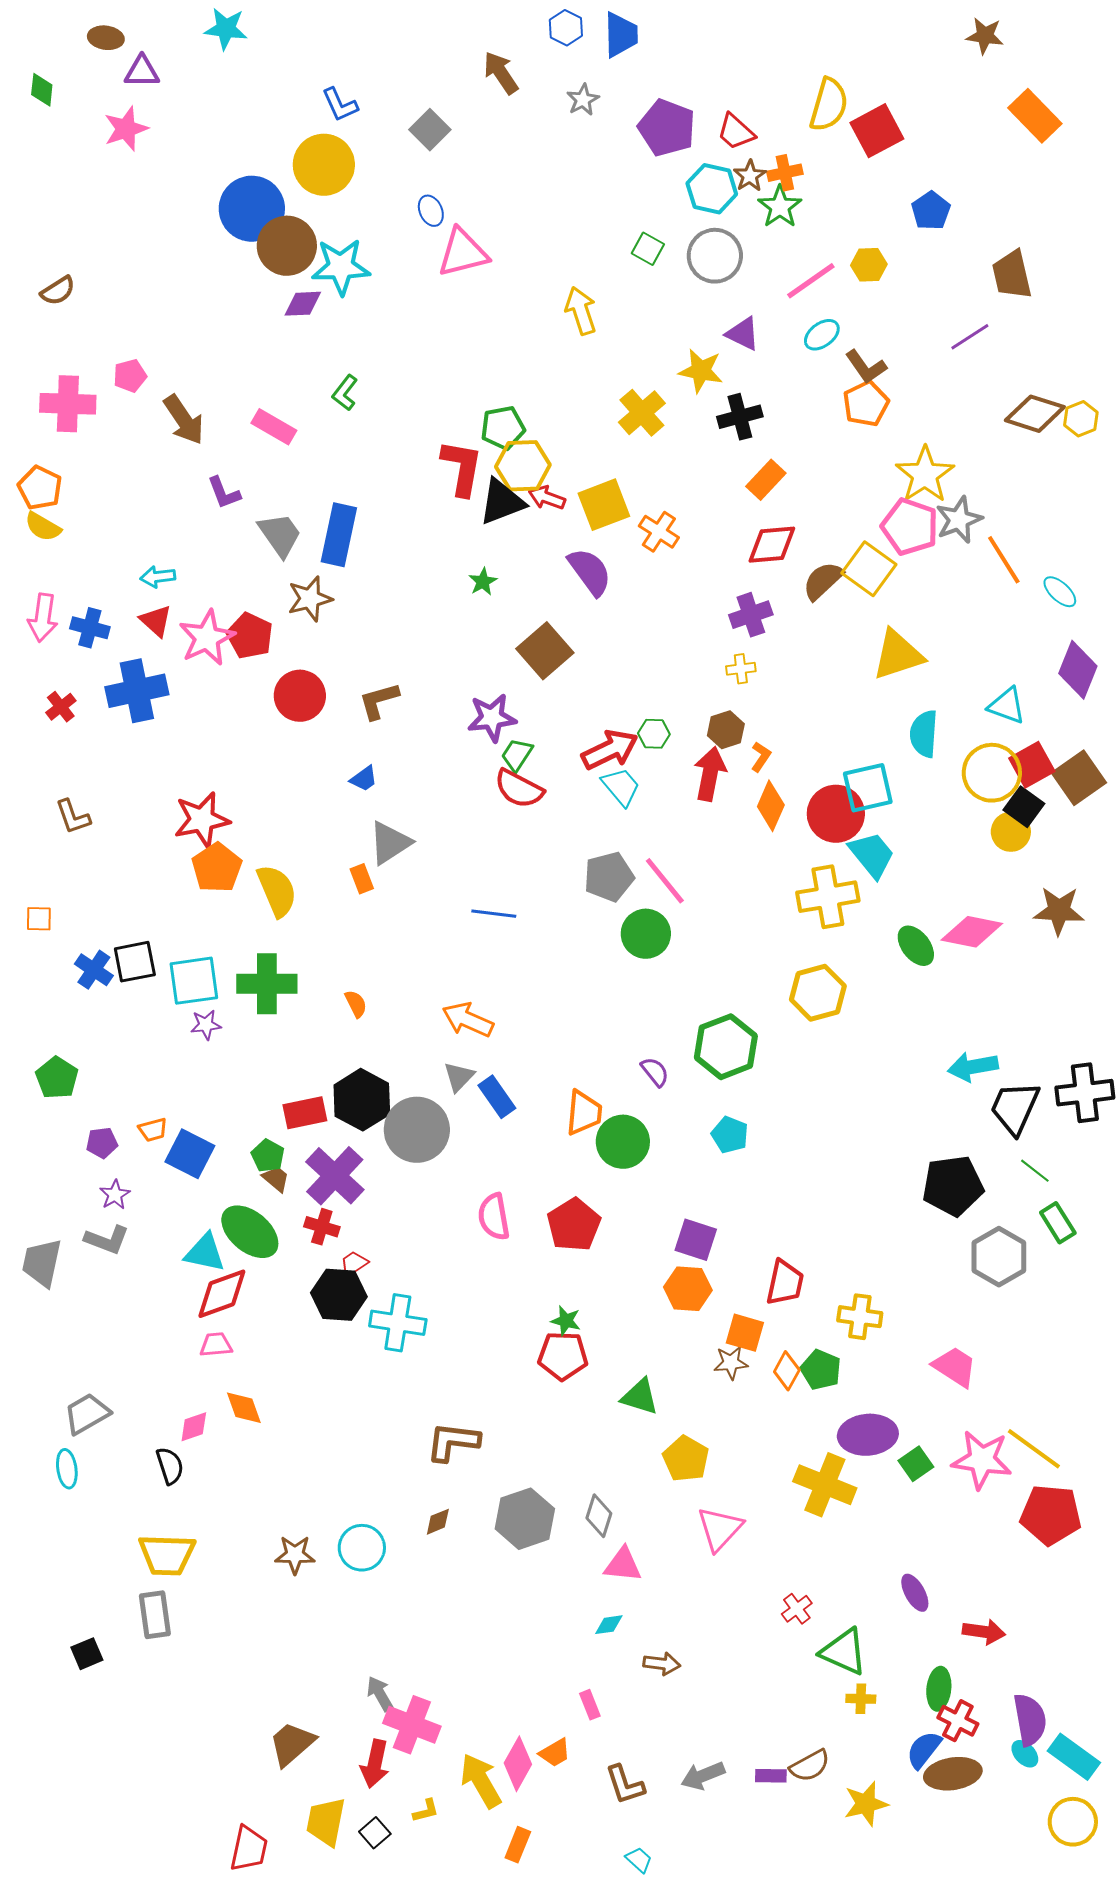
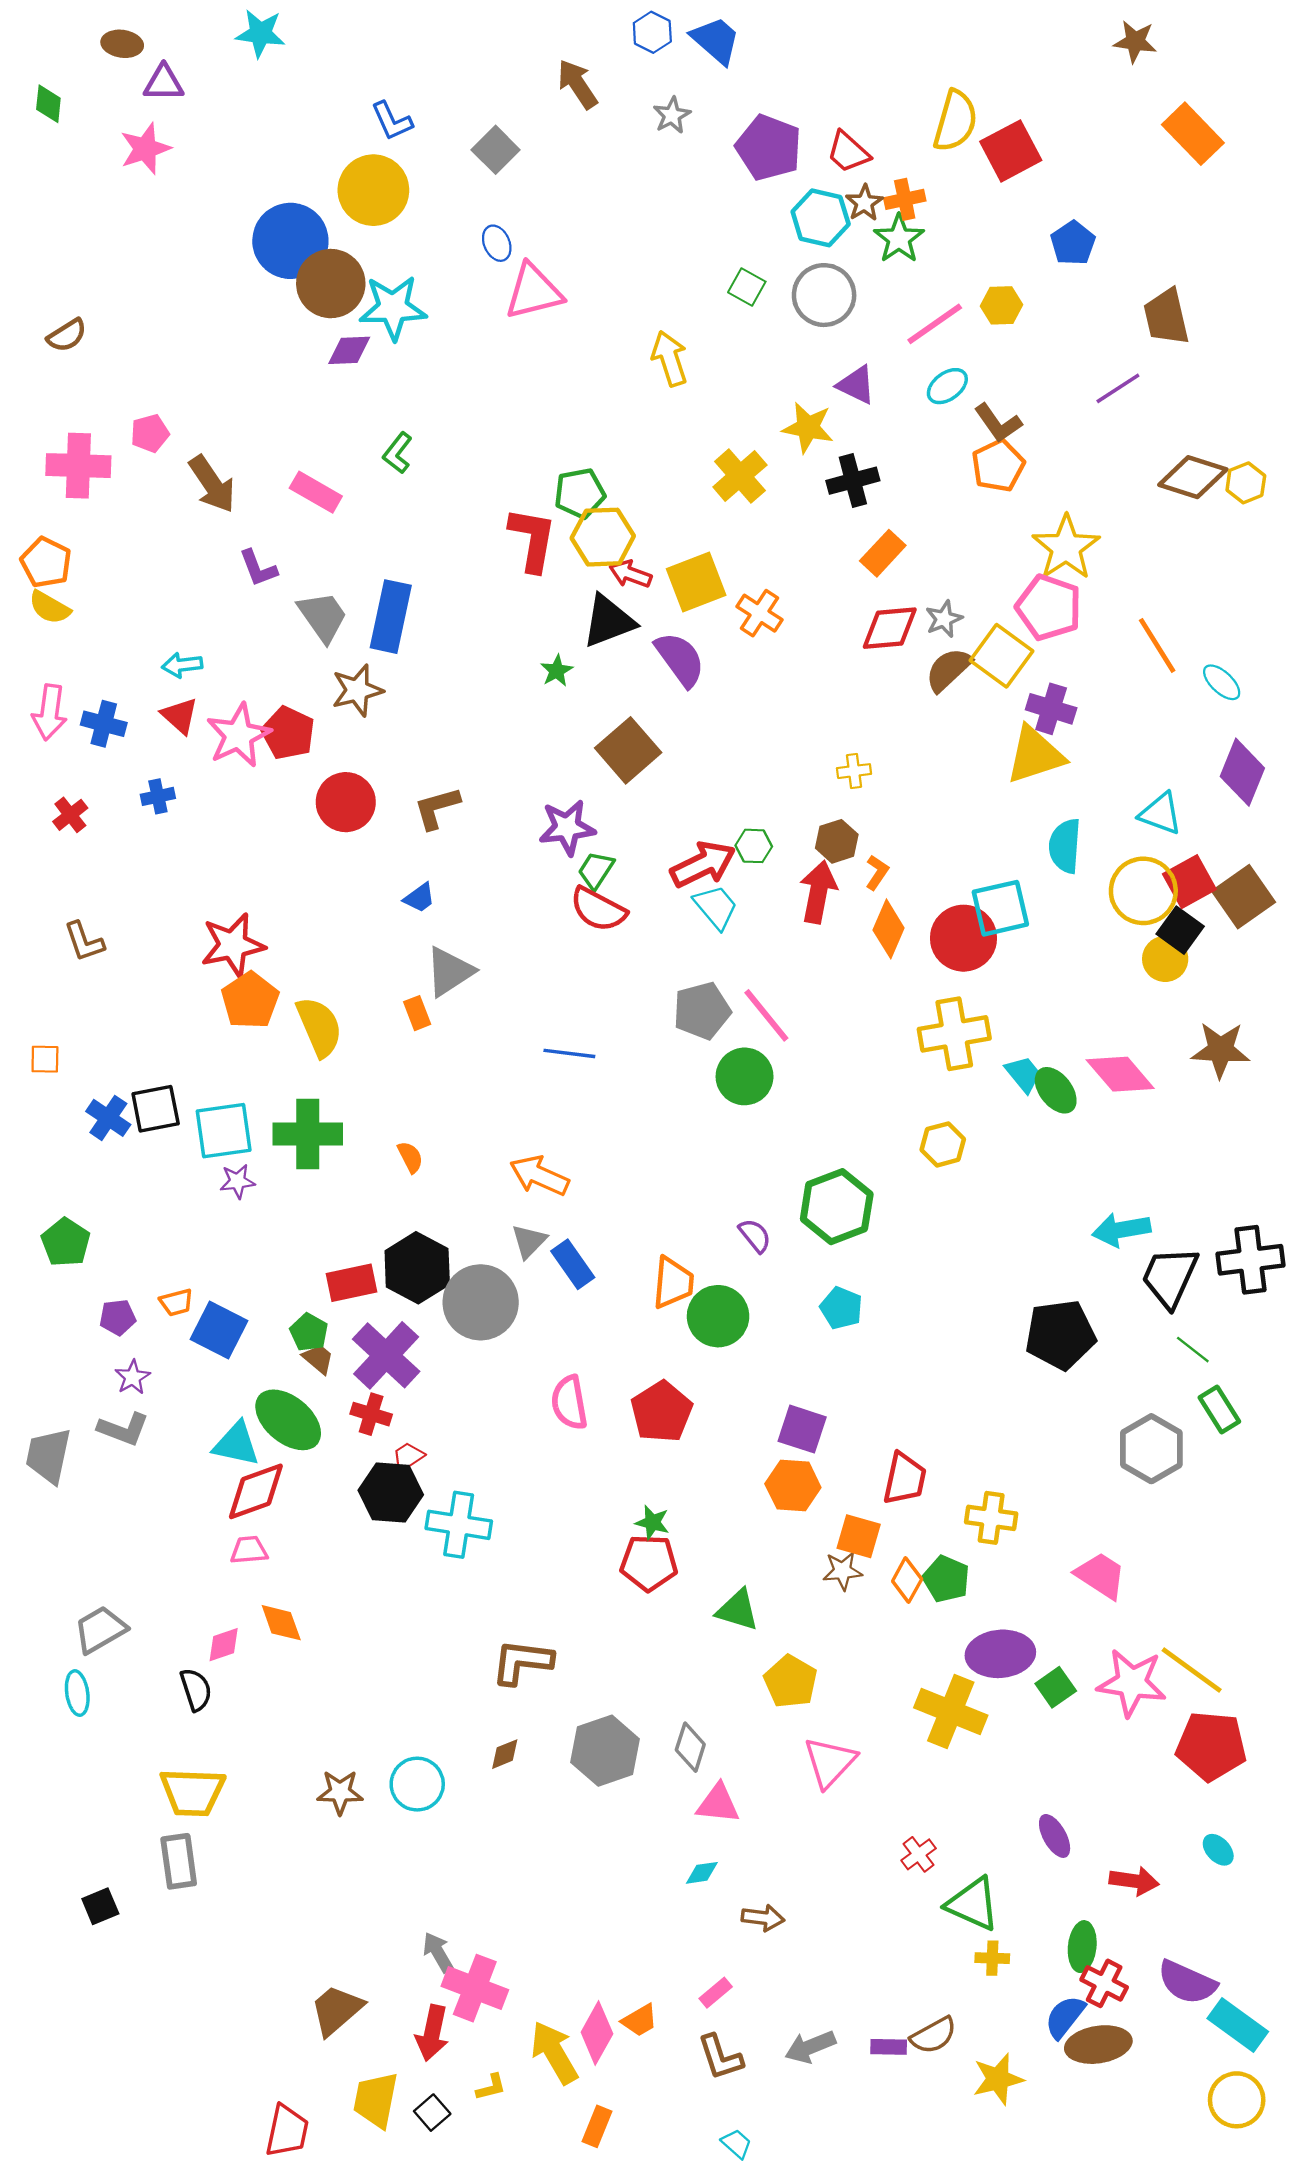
blue trapezoid: (621, 35) -> (716, 40), turned -48
black triangle: (502, 502) -> (609, 621), moved
gray star: (959, 520) -> (944, 619), moved, size x0.7
purple cross: (751, 615) -> (1051, 709), moved, turned 36
blue cross: (137, 691) -> (158, 796), size x0.5
cyan trapezoid: (872, 855) -> (1023, 1074), moved, size x0.7
pink diamond: (972, 932) -> (1120, 1074), turned 38
yellow hexagon: (818, 993) -> (943, 1144), size x0.7
black pentagon: (953, 1186) -> (1060, 1335), moved
pink rectangle: (590, 1705) -> (716, 1993), moved, turned 72
purple semicircle: (1030, 1720) -> (1187, 1982), turned 124
cyan ellipse: (1025, 1754) -> (1218, 1850), moved

